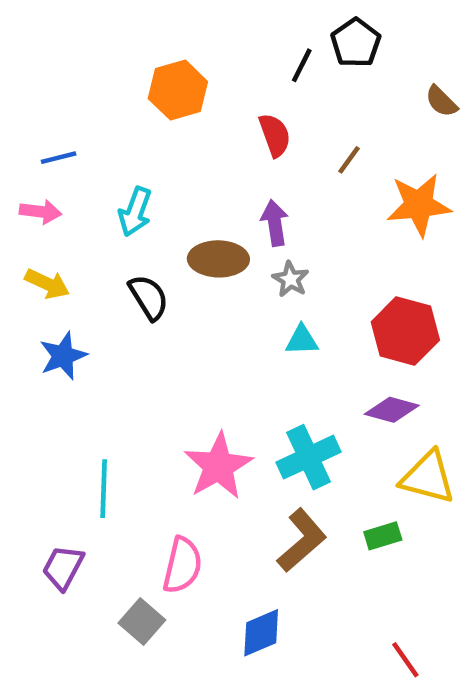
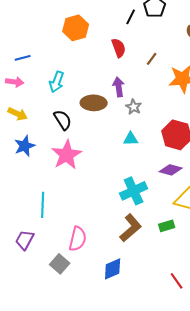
gray star: (290, 279) -> (134, 107), moved
pink star: (218, 466) -> (67, 155), moved

